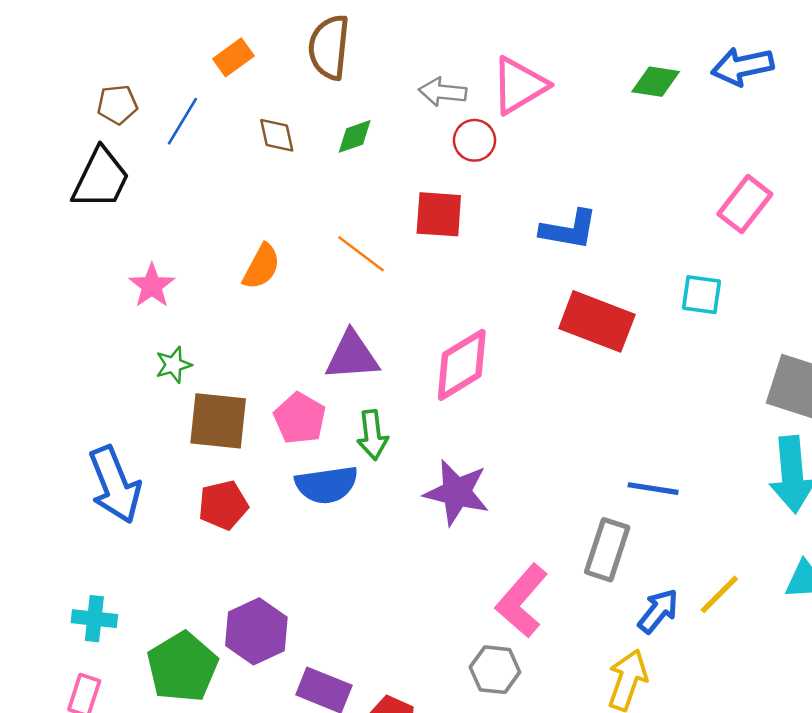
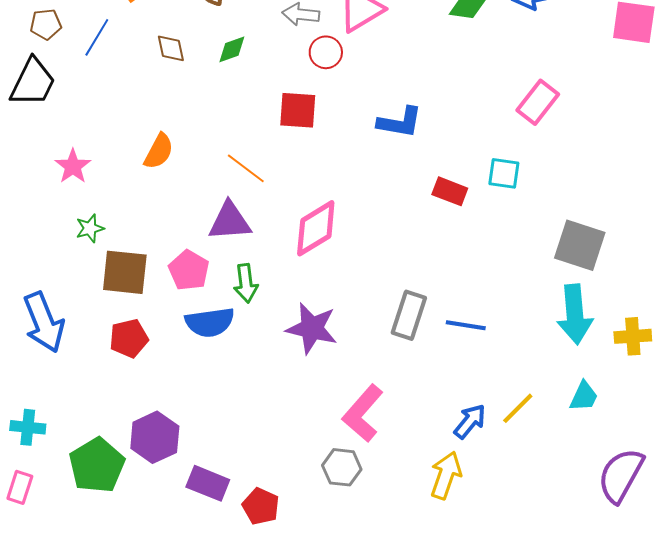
orange line: (361, 254) -> (246, 168), moved
red rectangle: (597, 321) -> (450, 191), moved, size x0.6
gray rectangle: (607, 550) -> (409, 315), moved

